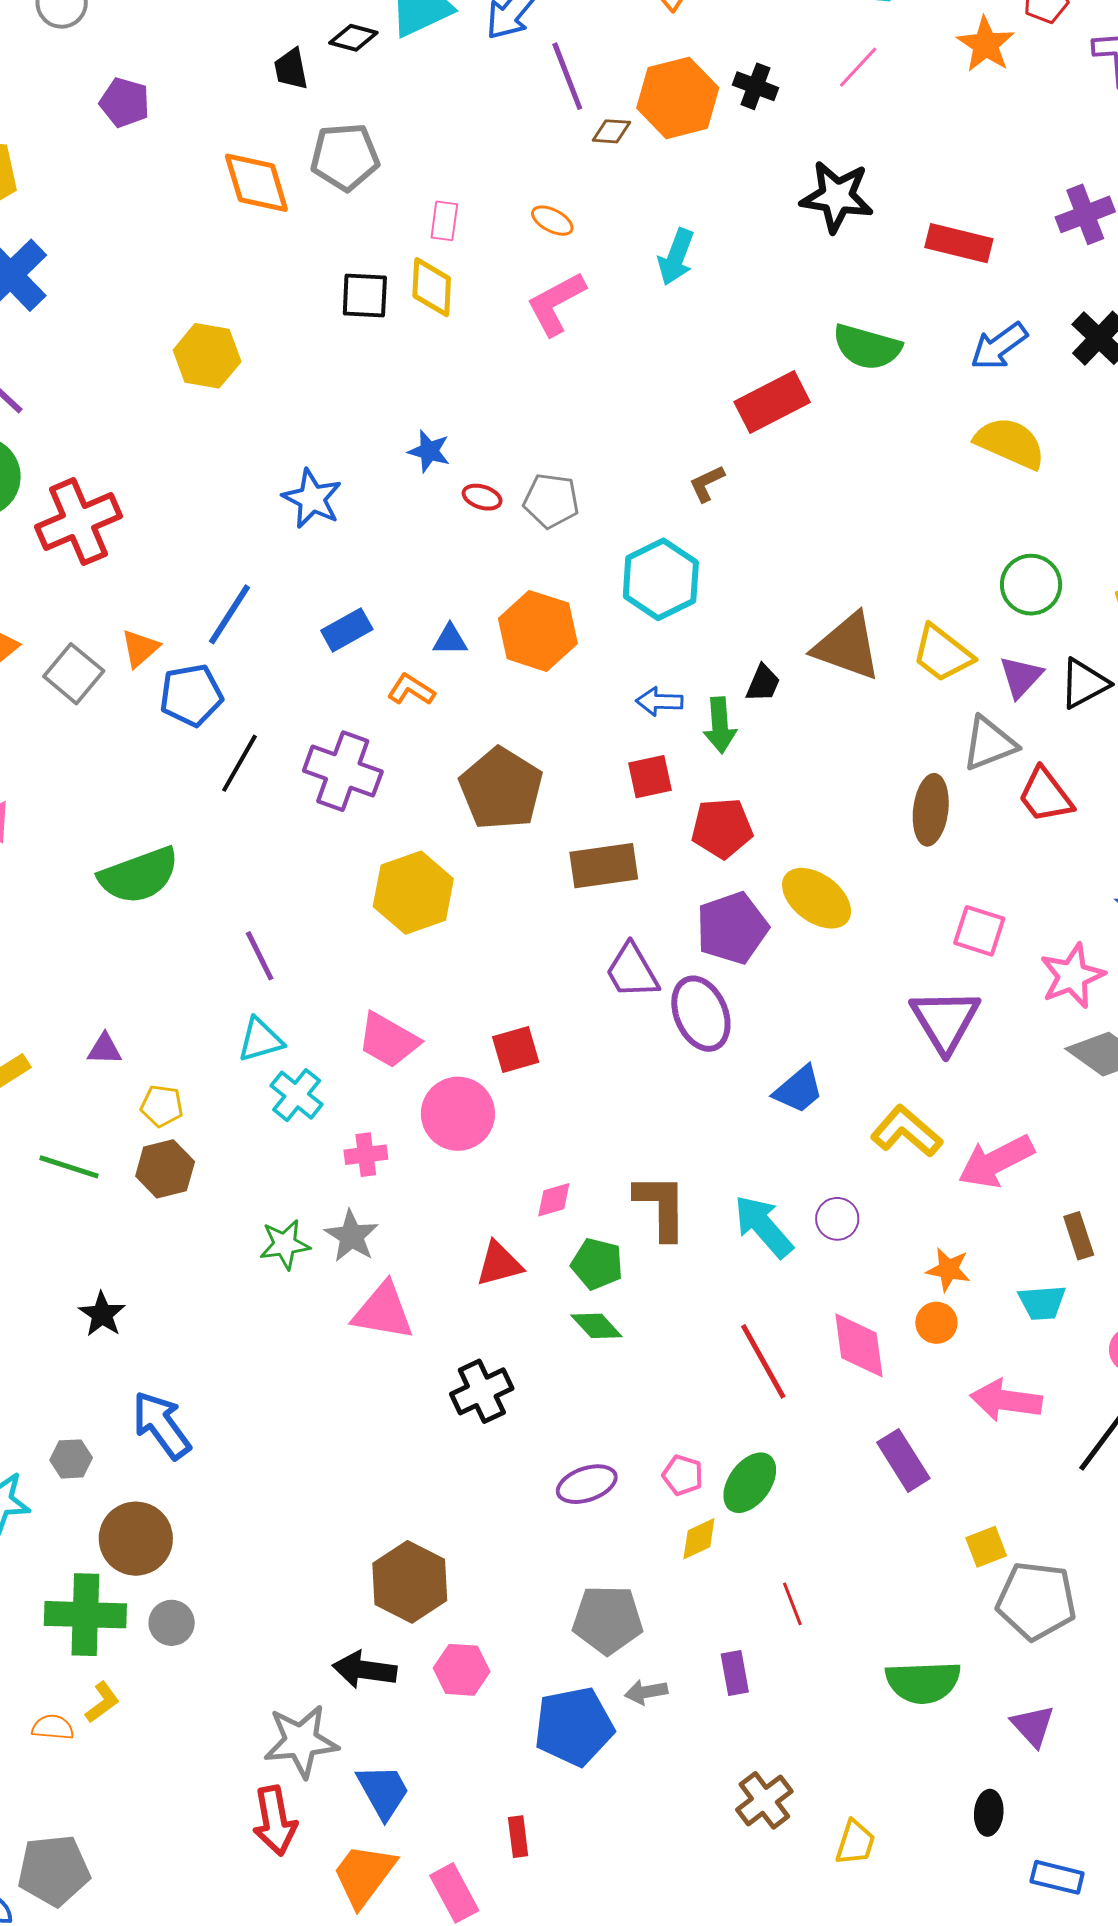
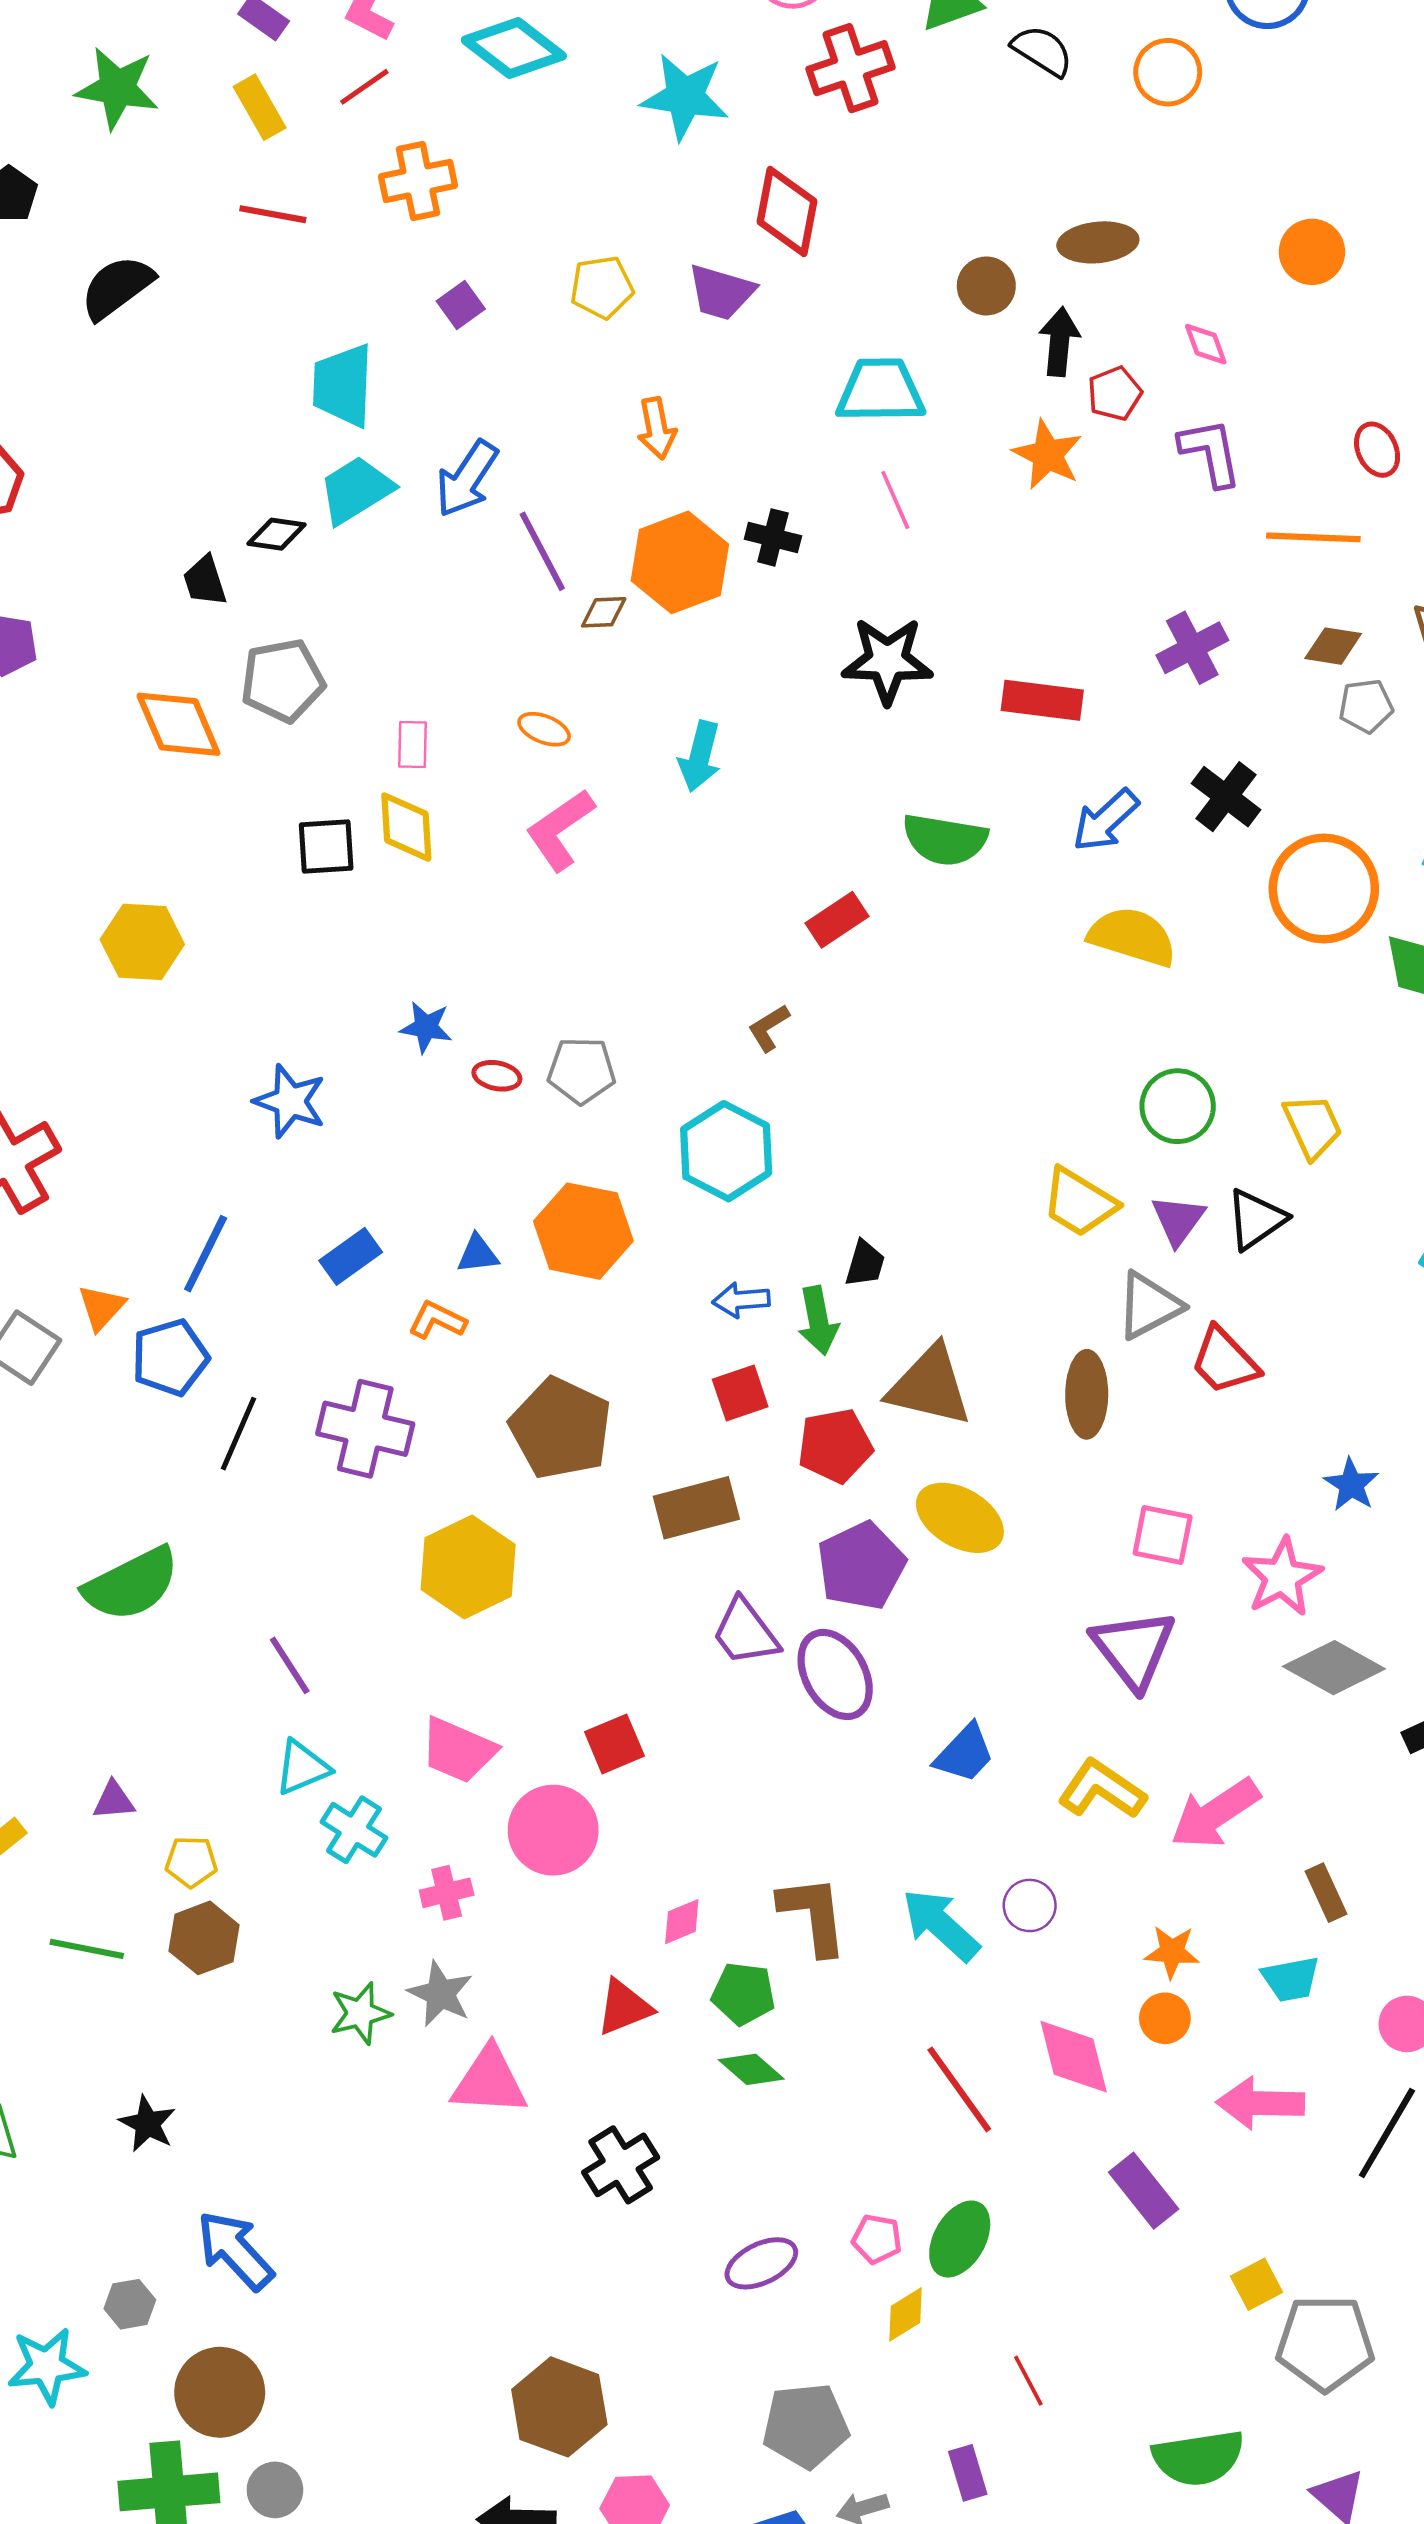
pink line: (858, 67) -> (895, 500), turned -60
red rectangle: (772, 402) -> (837, 920), size x0.7
brown triangle: (847, 646) -> (930, 1386), moved

